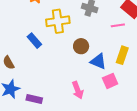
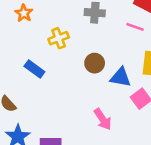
yellow cross: (58, 21) -> (59, 38), size x0.7
pink line: (118, 25) -> (135, 27), turned 40

